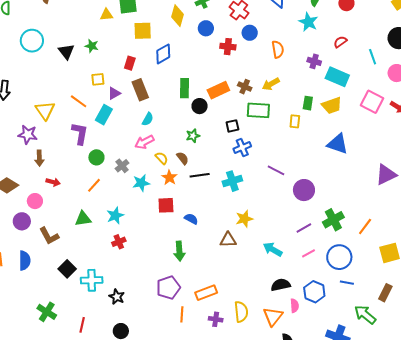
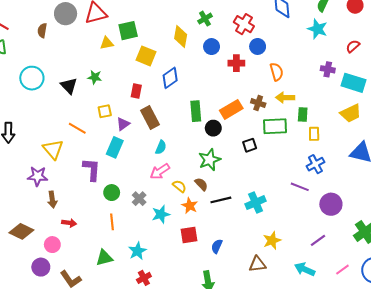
yellow square: (143, 31) -> (146, 56), turned 30
orange semicircle: (278, 49) -> (277, 72), moved
yellow arrow: (271, 84) -> (285, 98), turned 36
orange line: (79, 101) -> (77, 128), moved
green rectangle: (308, 103) -> (303, 114), moved
green star: (193, 136) -> (210, 160), size x1.5
blue cross: (242, 148) -> (315, 164), moved
orange line: (94, 185) -> (112, 222), turned -42
blue semicircle: (191, 219) -> (217, 246), turned -88
purple line: (304, 228) -> (318, 240), moved

